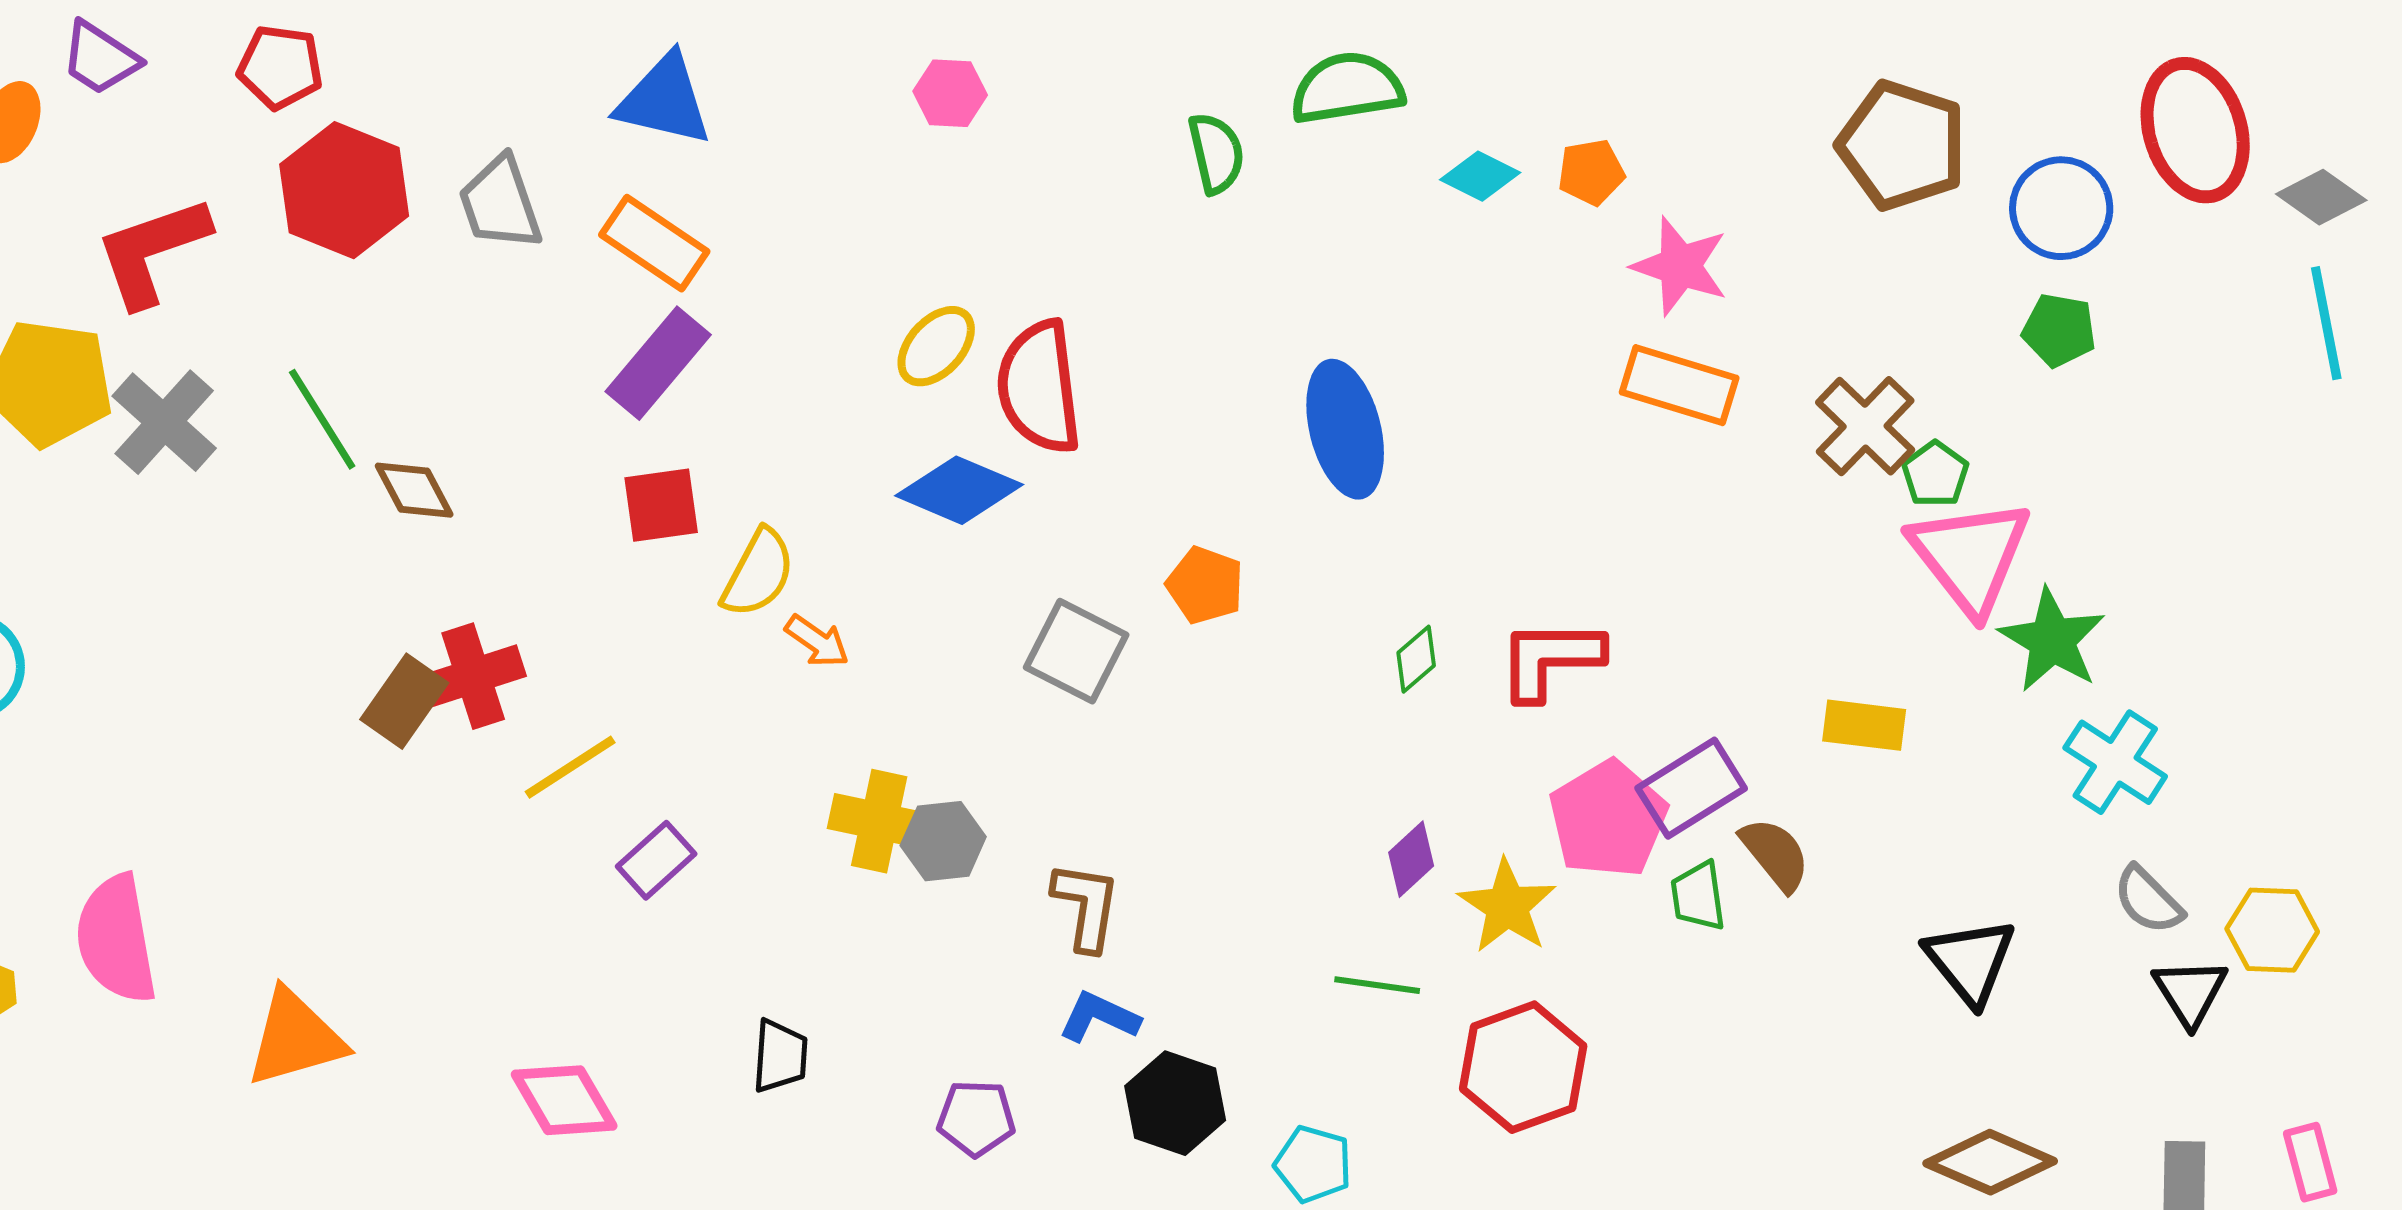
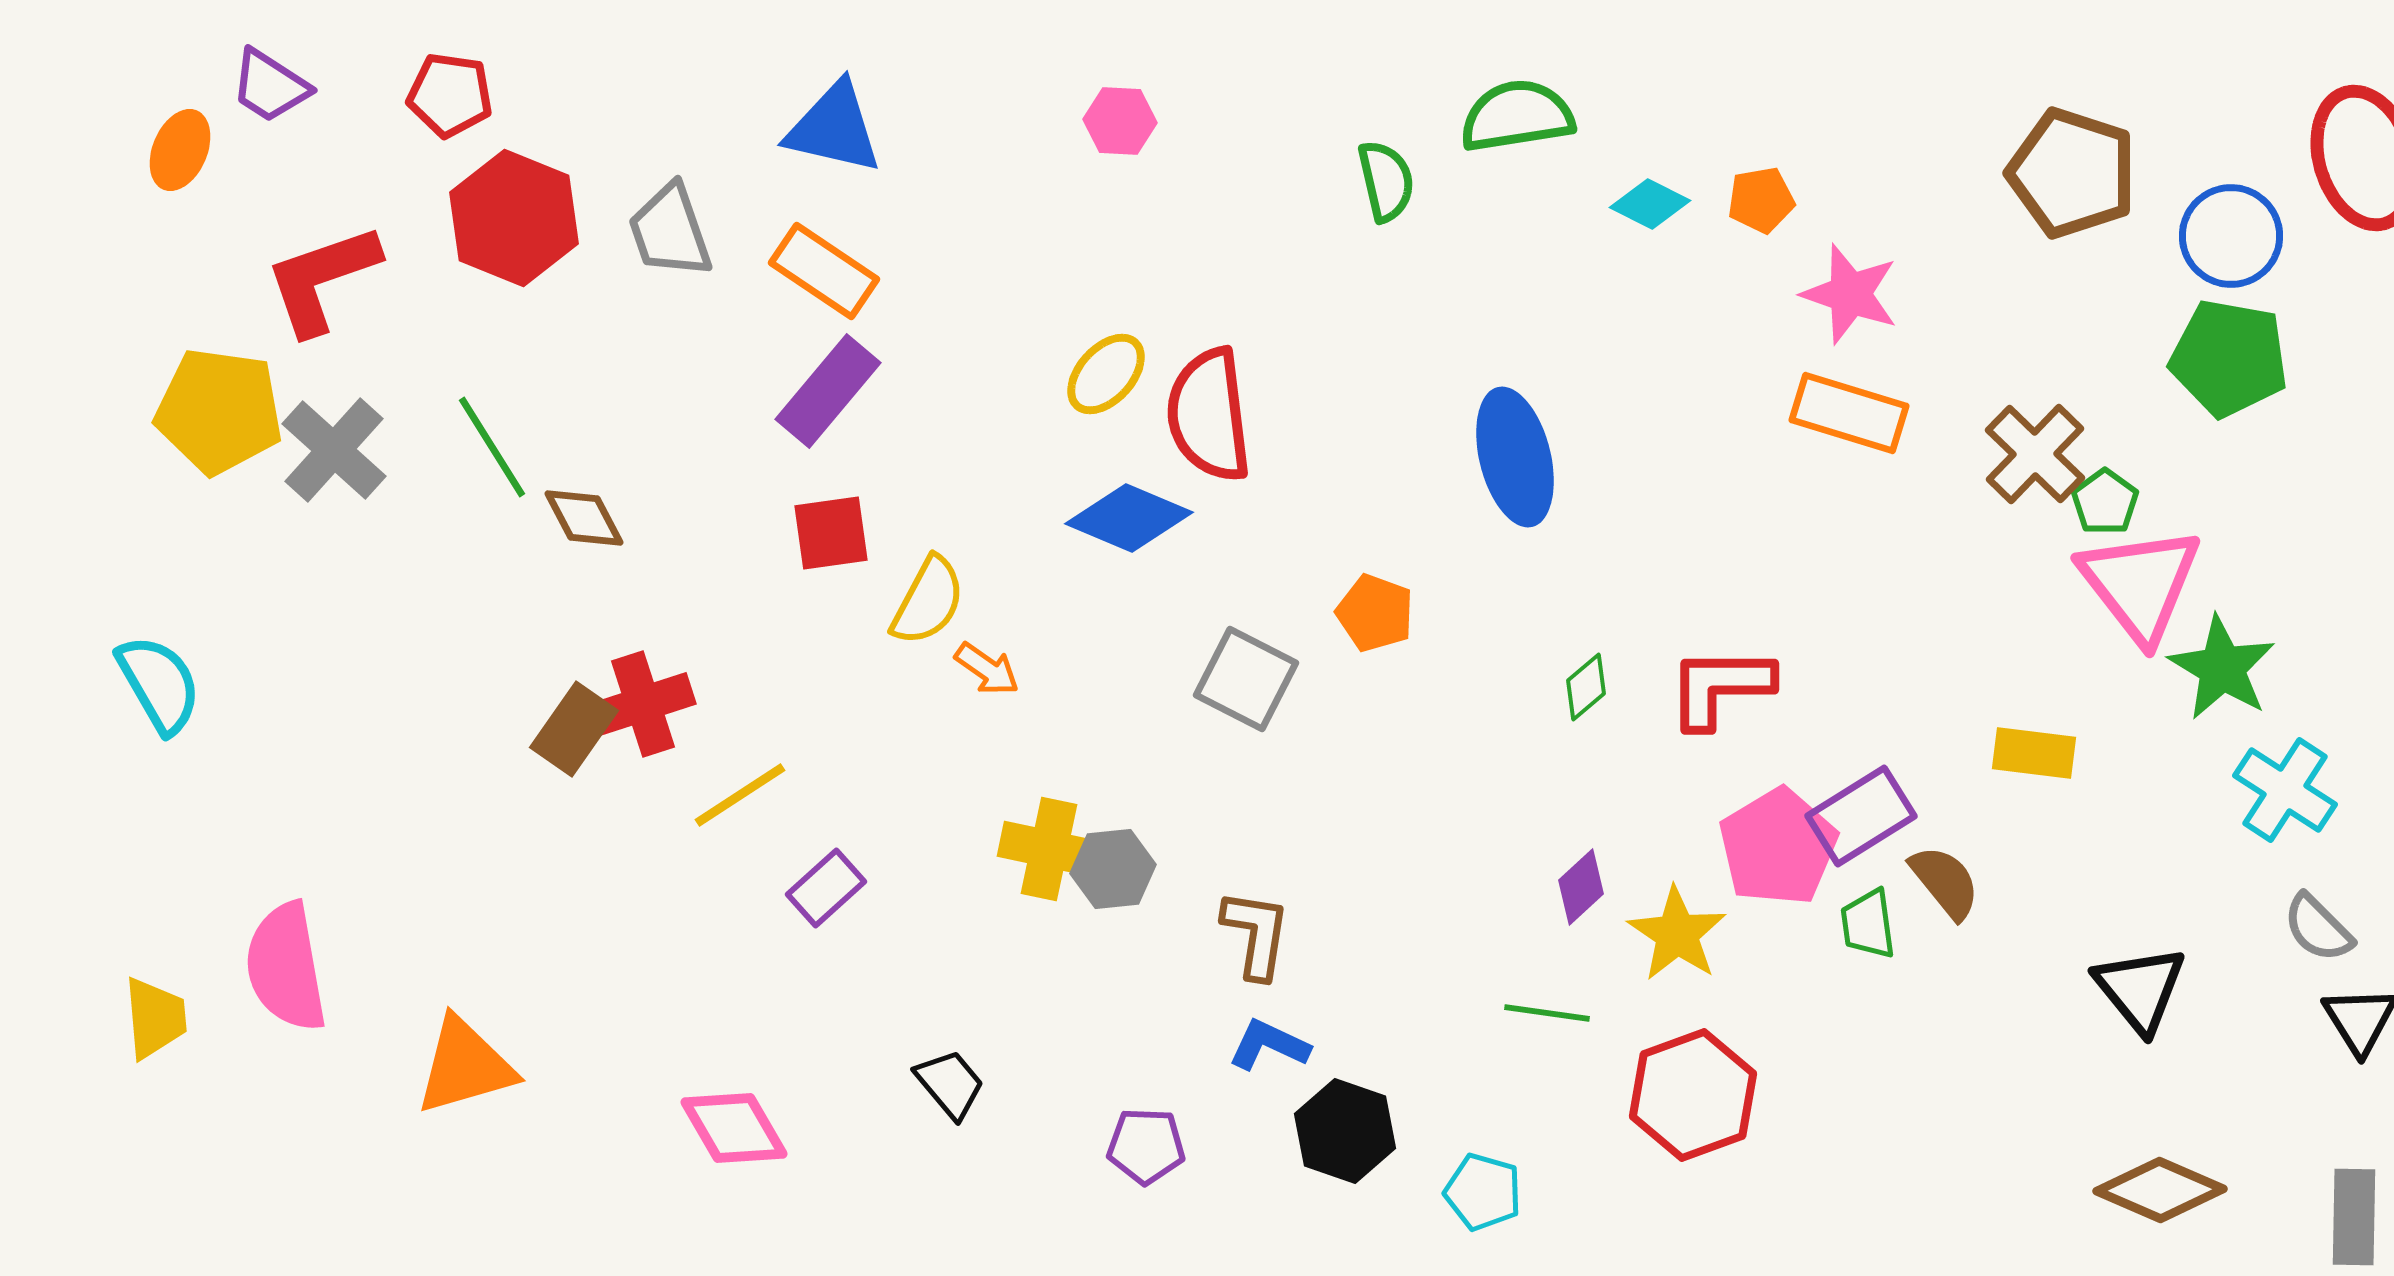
green pentagon: (2059, 330) -> (2229, 358), size x1.6
black trapezoid: (780, 1056) -> (950, 1084), turned -44

